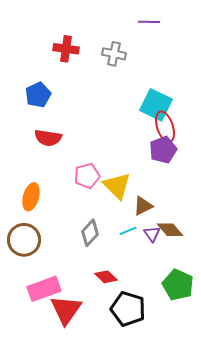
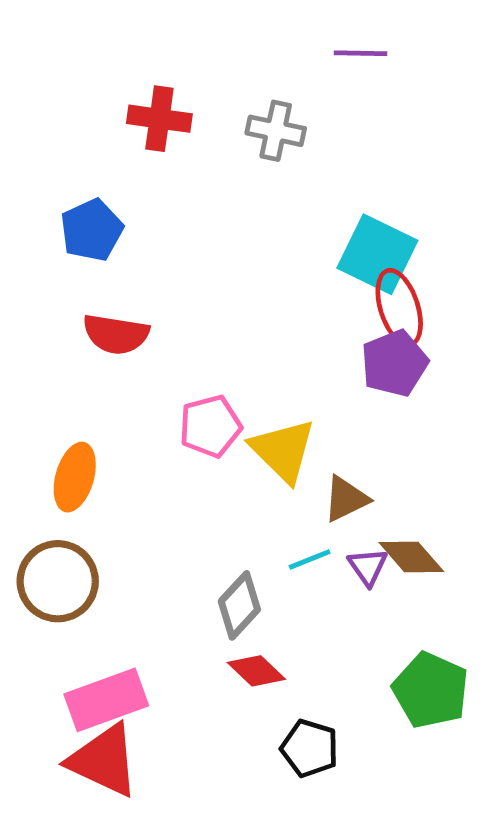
gray diamond: (90, 233) -> (239, 605), moved
black pentagon: (128, 309) -> (310, 748), size x0.7
red triangle: (66, 310) -> (104, 760), moved, turned -40

